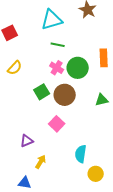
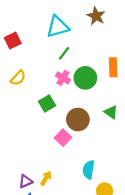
green line: (58, 45) -> (64, 53), turned -64
brown circle: (65, 95) -> (78, 120), moved
green triangle: (102, 100) -> (111, 112), turned 48
purple triangle: (27, 141) -> (26, 181), moved

